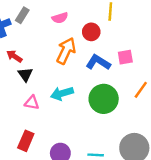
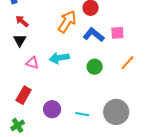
black triangle: (25, 74) -> (20, 40), moved
green circle: (104, 99) -> (95, 67), size x0.6

